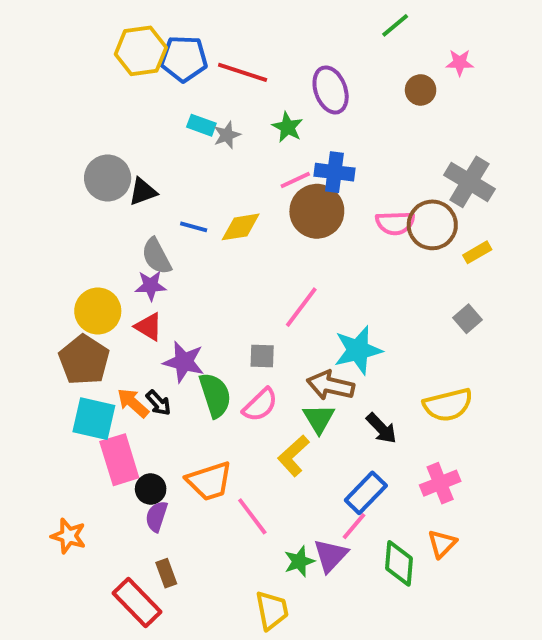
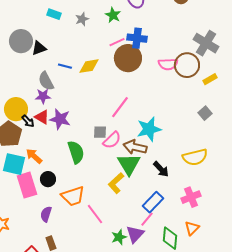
cyan rectangle: (201, 125) -> (54, 14), moved
purple star: (184, 362) -> (60, 119), moved
black arrow: (158, 403) -> (28, 121), moved
pink semicircle: (260, 405) -> (112, 140), moved
green triangle: (319, 419) -> (129, 164), size x1.4
black circle: (151, 489) -> (48, 179), moved

